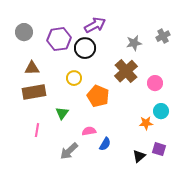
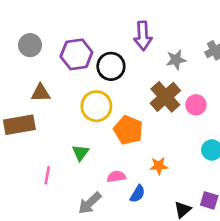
purple arrow: (95, 25) -> (143, 36), moved, turned 115
yellow circle: (74, 78) -> (96, 106), size x1.5
pink circle: (155, 83) -> (196, 105), moved
brown rectangle: (34, 92) -> (19, 125), moved
orange star: (146, 123) -> (159, 166), moved

